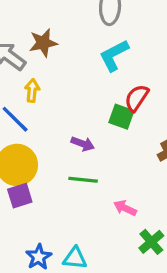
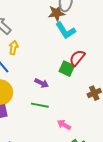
brown star: (43, 43) -> (57, 13), moved
cyan L-shape: (114, 55) -> (66, 31), turned -100

